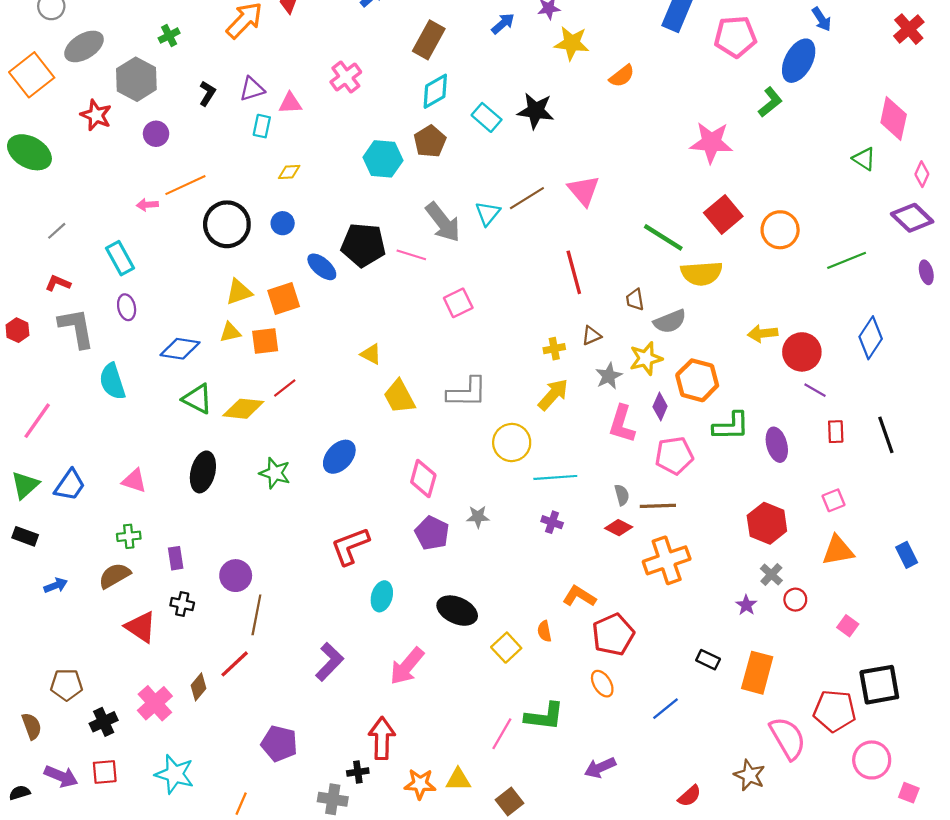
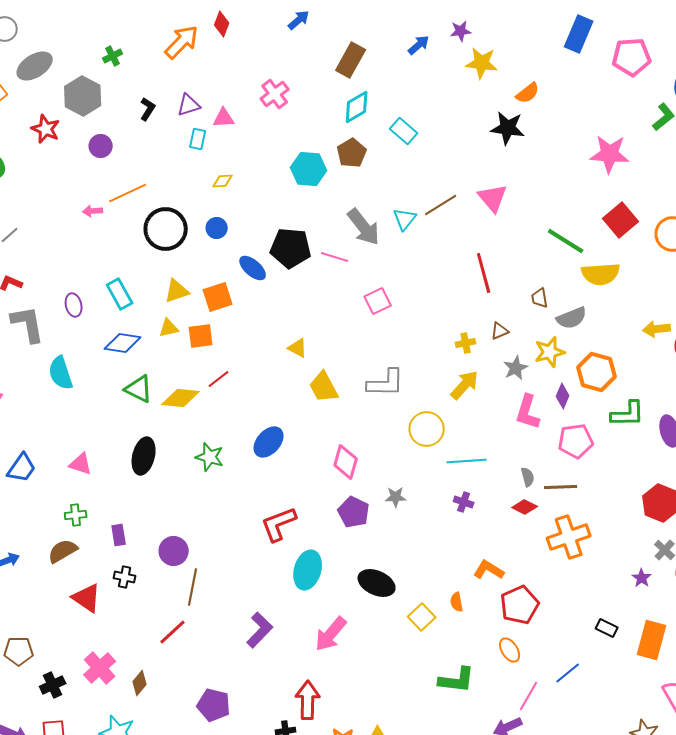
black star: (536, 111) -> (508, 128), moved
cyan rectangle: (120, 258) -> (120, 294), moved
cyan ellipse: (382, 596) -> (308, 570), size x1.4
brown diamond: (199, 687) -> (140, 683), moved
pink line: (502, 734) -> (529, 696), moved

